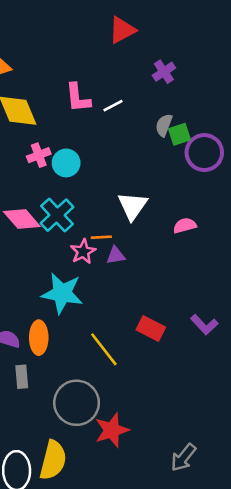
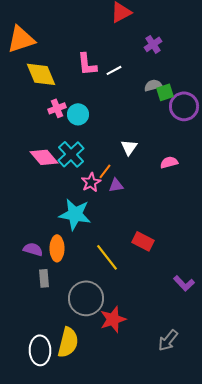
gray semicircle: (164, 125) -> (153, 85), turned 54
white triangle: (133, 206) -> (129, 147), size x0.7
orange line: (101, 237) -> (105, 171), turned -49
purple L-shape: (204, 325) -> (184, 283), moved

